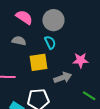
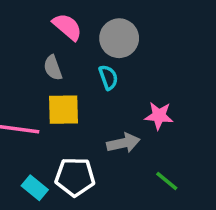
gray semicircle: (19, 41) -> (53, 68), turned -128
yellow square: (39, 62) -> (64, 110), moved

